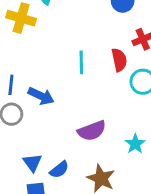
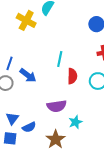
red semicircle: (119, 60) -> (72, 76), moved
cyan star: (135, 144) -> (75, 122), moved

